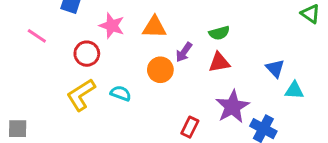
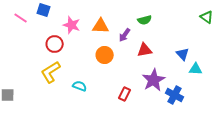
green semicircle: (219, 33) -> (145, 20), moved
pink line: (37, 36) -> (21, 18), moved
purple arrow: (184, 52) -> (125, 35), moved
cyan semicircle: (121, 93) -> (80, 86), moved

